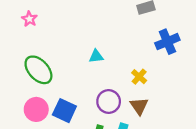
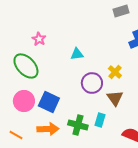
pink star: (29, 19) -> (39, 39), moved
purple circle: (109, 102) -> (92, 83), moved

